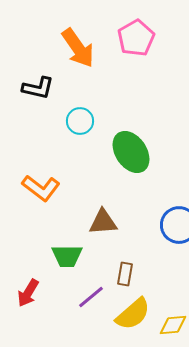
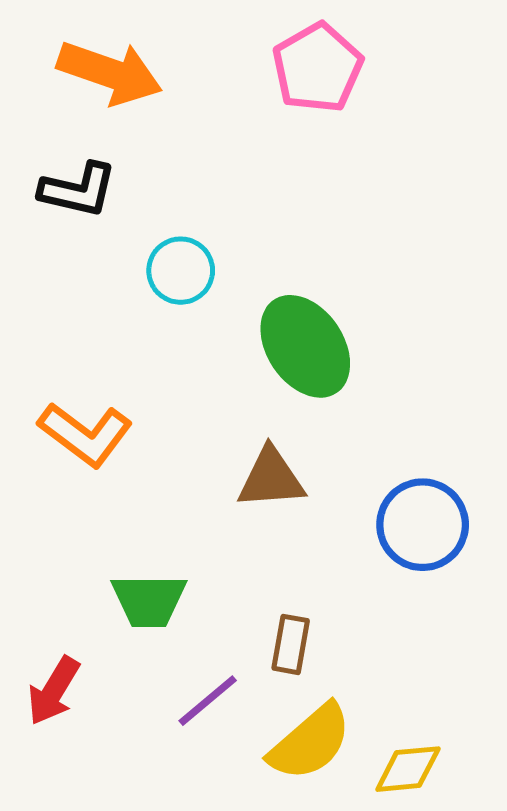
orange arrow: (78, 48) -> (110, 73), moved, turned -36
brown triangle: (103, 222) -> (271, 478), moved

